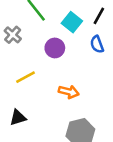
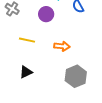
yellow line: (25, 77) -> (27, 40), turned 49

